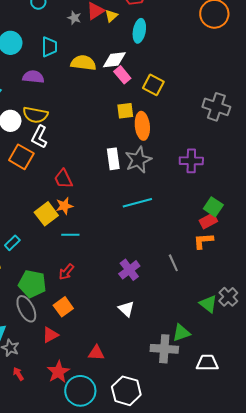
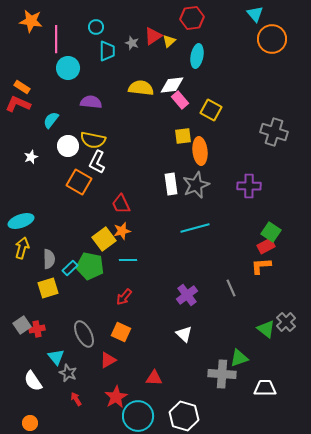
cyan trapezoid: (49, 47) -> (107, 51), moved
green pentagon: (32, 284) -> (90, 266), moved
orange square: (63, 307) -> (121, 332), turned -30

